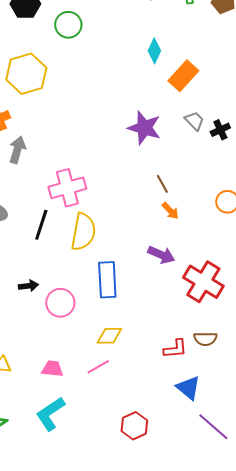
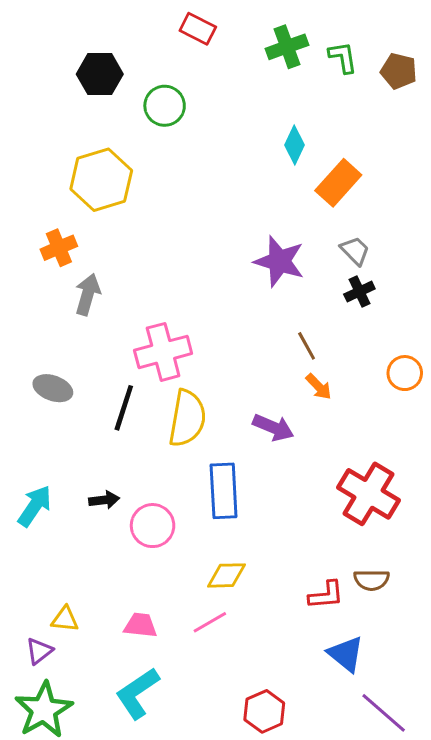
black cross: (220, 130) -> (359, 291), moved
purple arrow: (161, 255) -> (273, 427), moved

